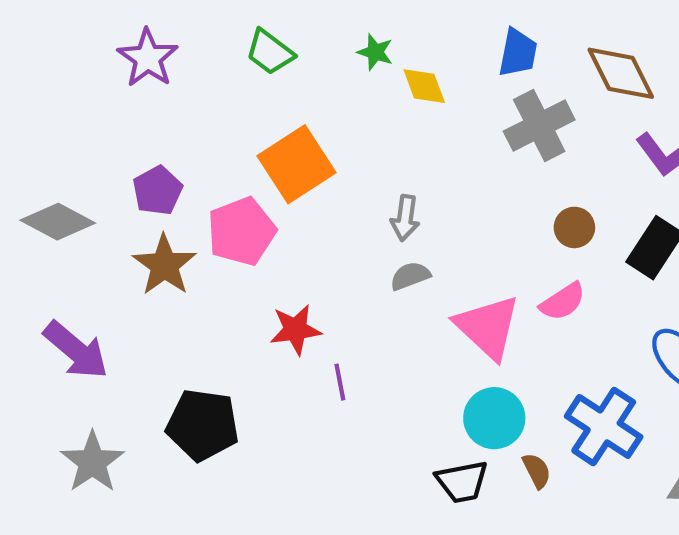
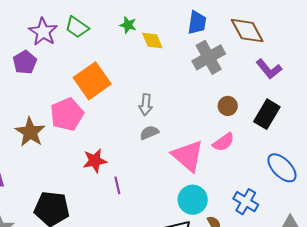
purple star: (148, 58) -> (43, 32), moved
purple pentagon: (158, 191) -> (25, 62), moved
blue cross: (604, 426) -> (246, 202), size x0.7

